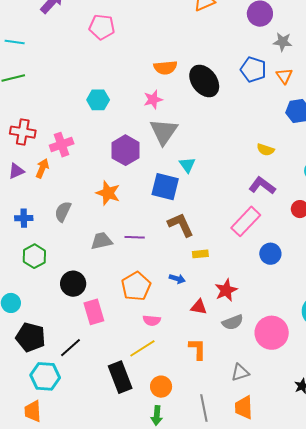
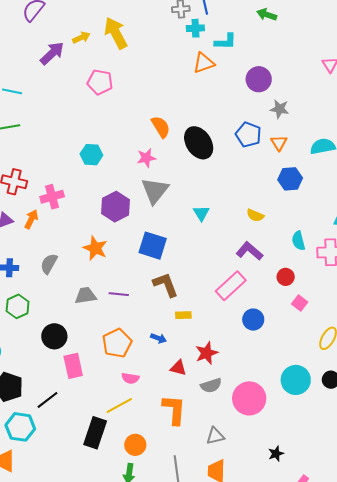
orange semicircle: (165, 68) -> (161, 127), turned -120
cyan triangle: (187, 165) -> (201, 213), moved
orange L-shape: (197, 349) -> (174, 410), size x1.4
black rectangle: (120, 377) -> (95, 433), turned 36

